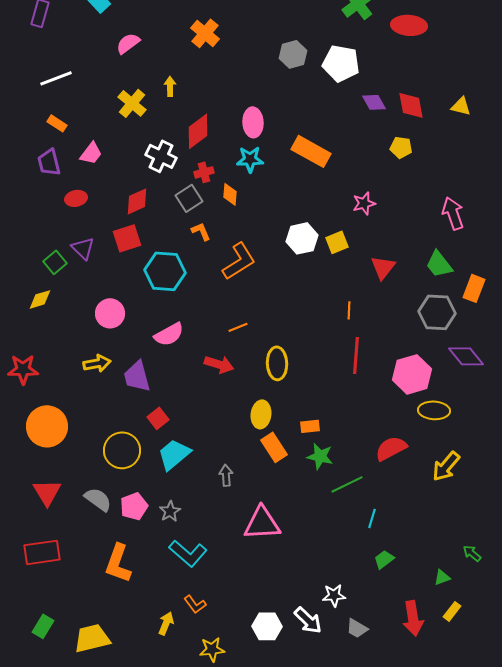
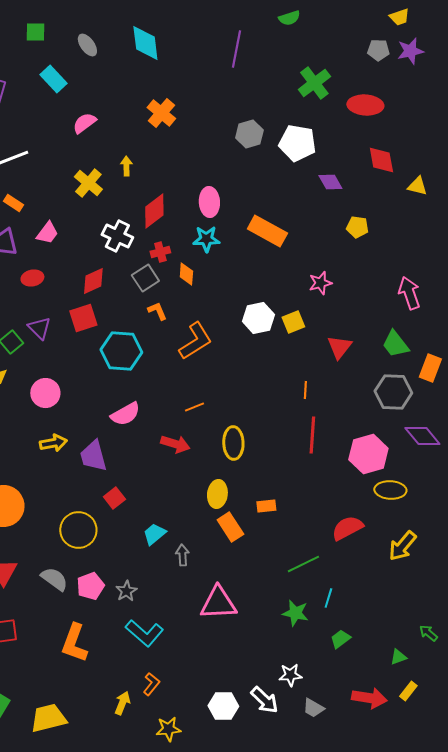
red diamond: (411, 105) -> (381, 160), moved
pink circle: (110, 313) -> (45, 393), moved
cyan trapezoid: (174, 454) -> (154, 534), moved, size x0.7
green star: (320, 456) -> (295, 613), moved
orange L-shape: (195, 604) -> (151, 684), turned -105
red arrow: (413, 618) -> (369, 698), turned -72

